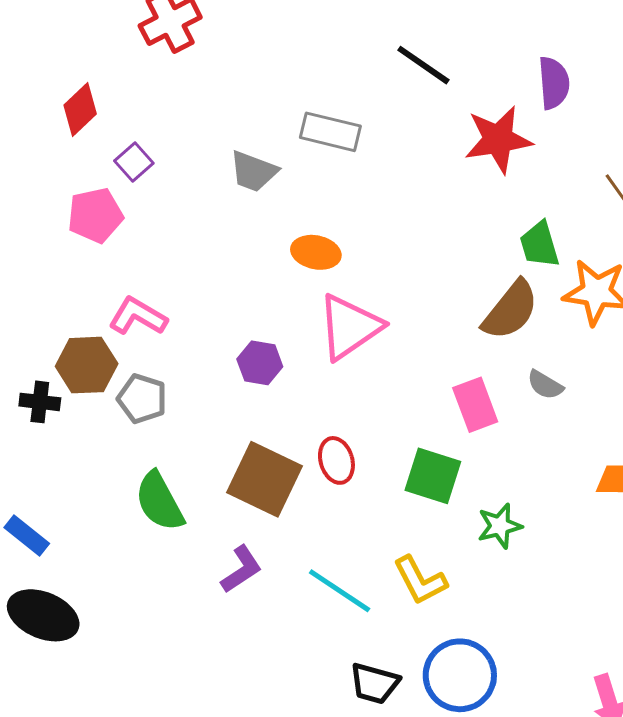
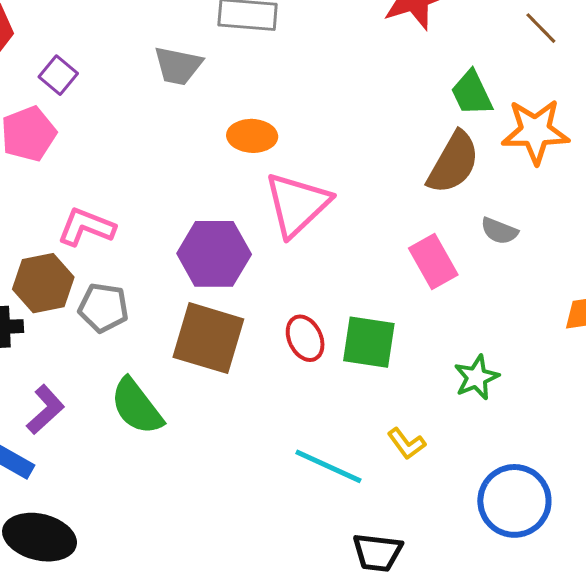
purple hexagon: (260, 363) -> (214, 254), size x1.6
green square: (433, 476) -> (369, 342), moved
brown square: (265, 479) -> (208, 338), moved
purple L-shape: (241, 569) -> (45, 410), moved
yellow L-shape: (420, 580) -> (406, 444), size x0.7
blue circle: (460, 675) -> (514, 501), moved

